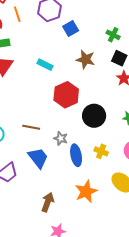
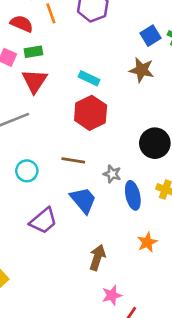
blue square: (71, 28) -> (151, 36), moved
red hexagon: (66, 95) -> (91, 113), moved
orange star: (86, 191) -> (147, 242), size x0.7

